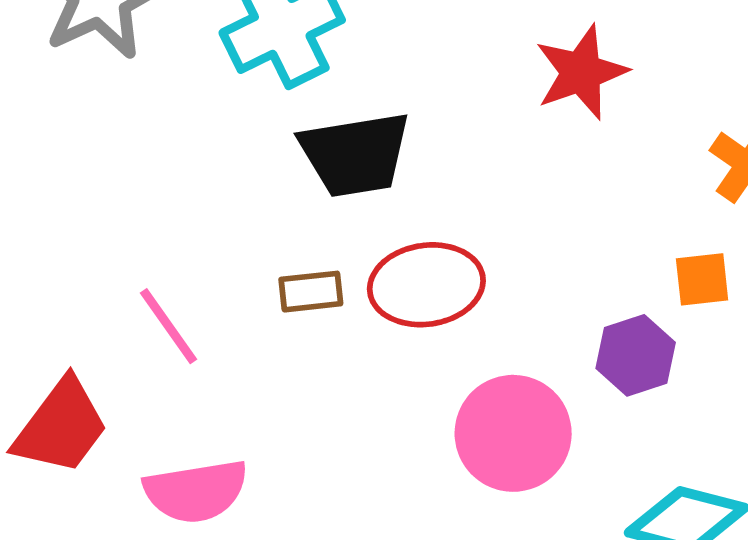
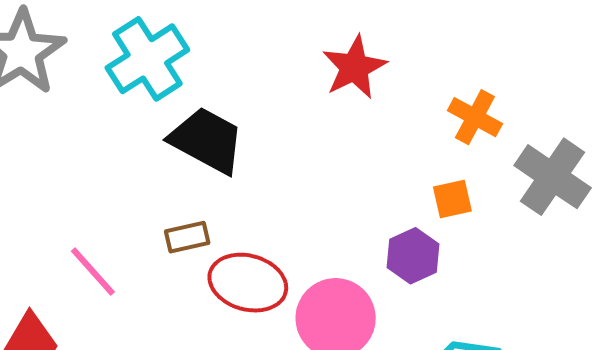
black trapezoid: (355, 154) -> (207, 140), turned -136
red ellipse: (426, 285) -> (248, 283), moved, turned 30

